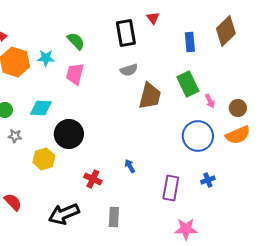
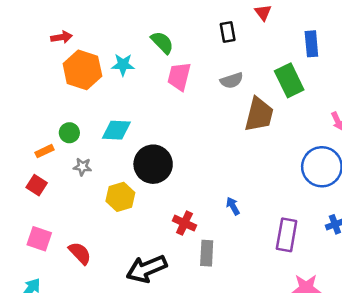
black rectangle: (126, 33) -> (228, 32), size x0.6
pink trapezoid: (75, 74) -> (179, 76), moved
green rectangle: (188, 84) -> (289, 80), moved
gray rectangle: (114, 217) -> (207, 253), moved

